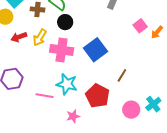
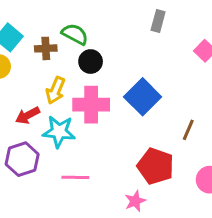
red arrow: (19, 37) -> (28, 115), moved
cyan star: (67, 84) -> (59, 132), moved
pink star: (73, 116) -> (135, 201), moved

